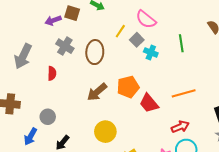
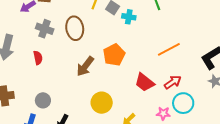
red trapezoid: (149, 103) -> (145, 82), moved

